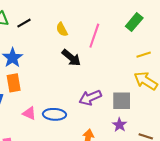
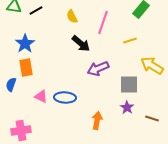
yellow line: (144, 55) -> (130, 40), moved
purple arrow: (90, 98) -> (98, 68), moved

